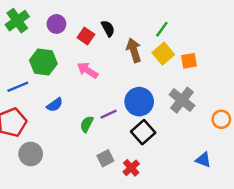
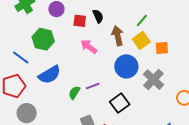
red square: (86, 36) -> (80, 21), turned -32
pink arrow: (87, 70) -> (89, 47), moved
blue line: (18, 87) -> (21, 58), turned 54
blue circle: (139, 102) -> (126, 66), moved
blue semicircle: (55, 105) -> (50, 75), size x1.6

